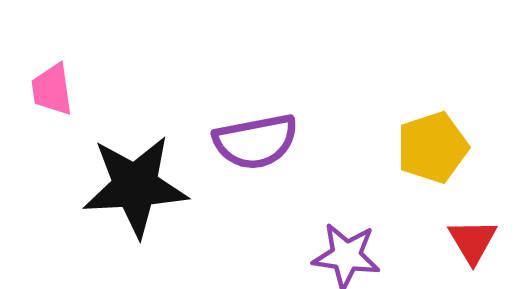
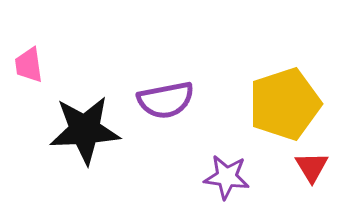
yellow pentagon: (432, 147) -> (285, 104), size x1.5

